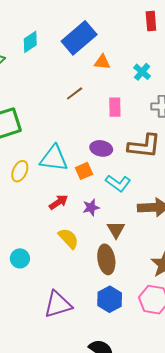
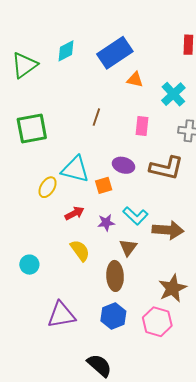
cyan cross: (142, 72) -> (173, 94), size x1.4
brown line: (75, 93) -> (96, 117), moved, turned -42
yellow ellipse: (20, 171) -> (48, 187), moved
cyan L-shape: (118, 183) -> (135, 216), moved

